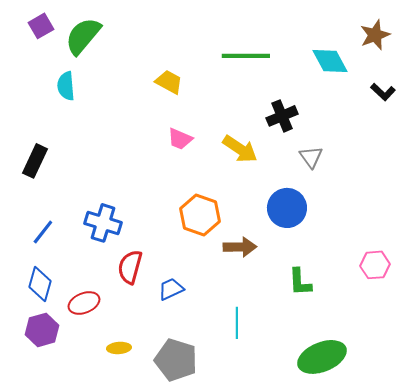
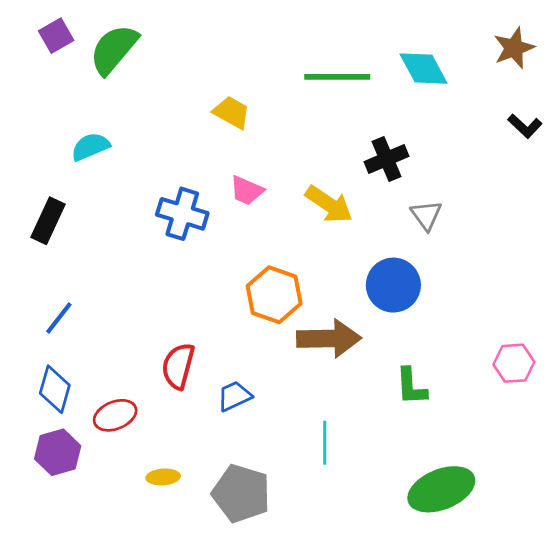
cyan diamond: (330, 61) -> (424, 69), moved
cyan semicircle: (66, 86) -> (90, 147), moved, turned 72
blue cross: (103, 223) -> (182, 214), moved
brown arrow: (240, 247) -> (329, 339), size x1.4

